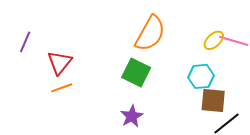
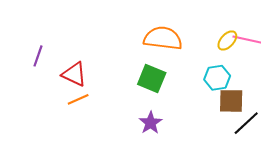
orange semicircle: (150, 33) -> (163, 38), turned -108
red triangle: (60, 63) -> (74, 74), turned -40

